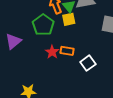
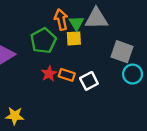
white square: (88, 63) -> (89, 81), moved

